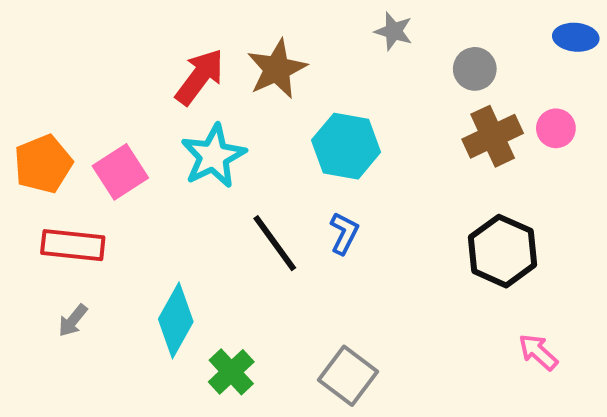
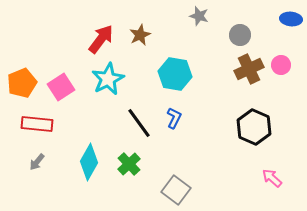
brown star: (277, 69) -> (140, 35), size x0.7
green cross: (231, 372) -> (129, 164), moved

